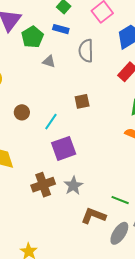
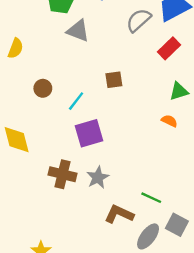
gray semicircle: (86, 51) -> (139, 20), moved, turned 45
gray triangle: (49, 61) -> (78, 31), size x1.5
brown cross: (43, 185) -> (63, 174), turned 30

